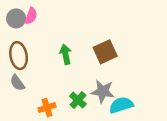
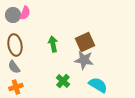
gray star: (103, 91) -> (84, 60), moved
cyan semicircle: (121, 105) -> (98, 85), turned 48
orange cross: (47, 108) -> (16, 87), moved

